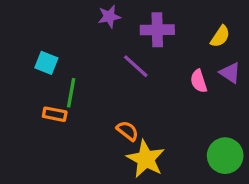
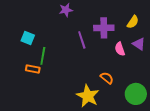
purple cross: (157, 30) -> (104, 28), moved
purple line: (136, 66) -> (82, 40), turned 30
orange semicircle: (127, 131) -> (107, 78), moved

